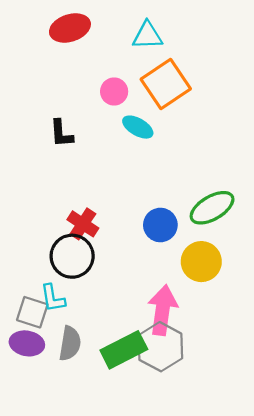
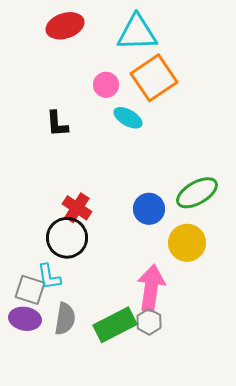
cyan triangle: (147, 36) -> (137, 33), size x1.4
gray hexagon: (160, 347) -> (149, 322), size x0.6

